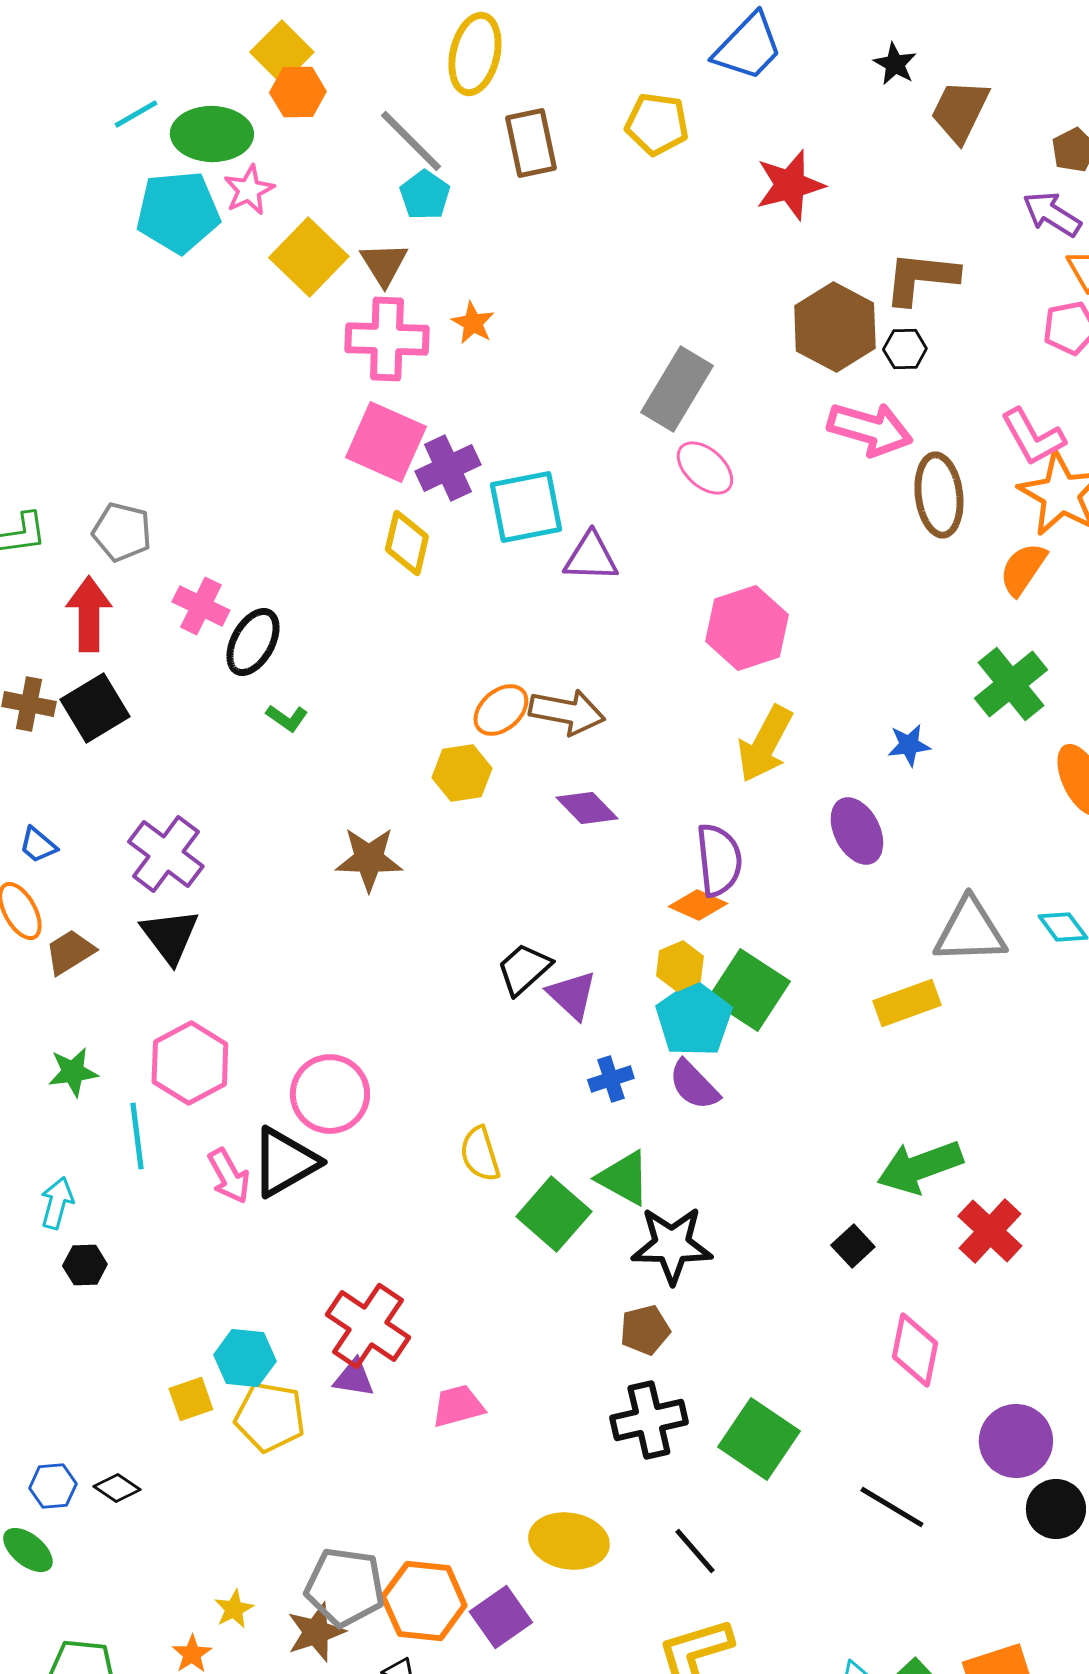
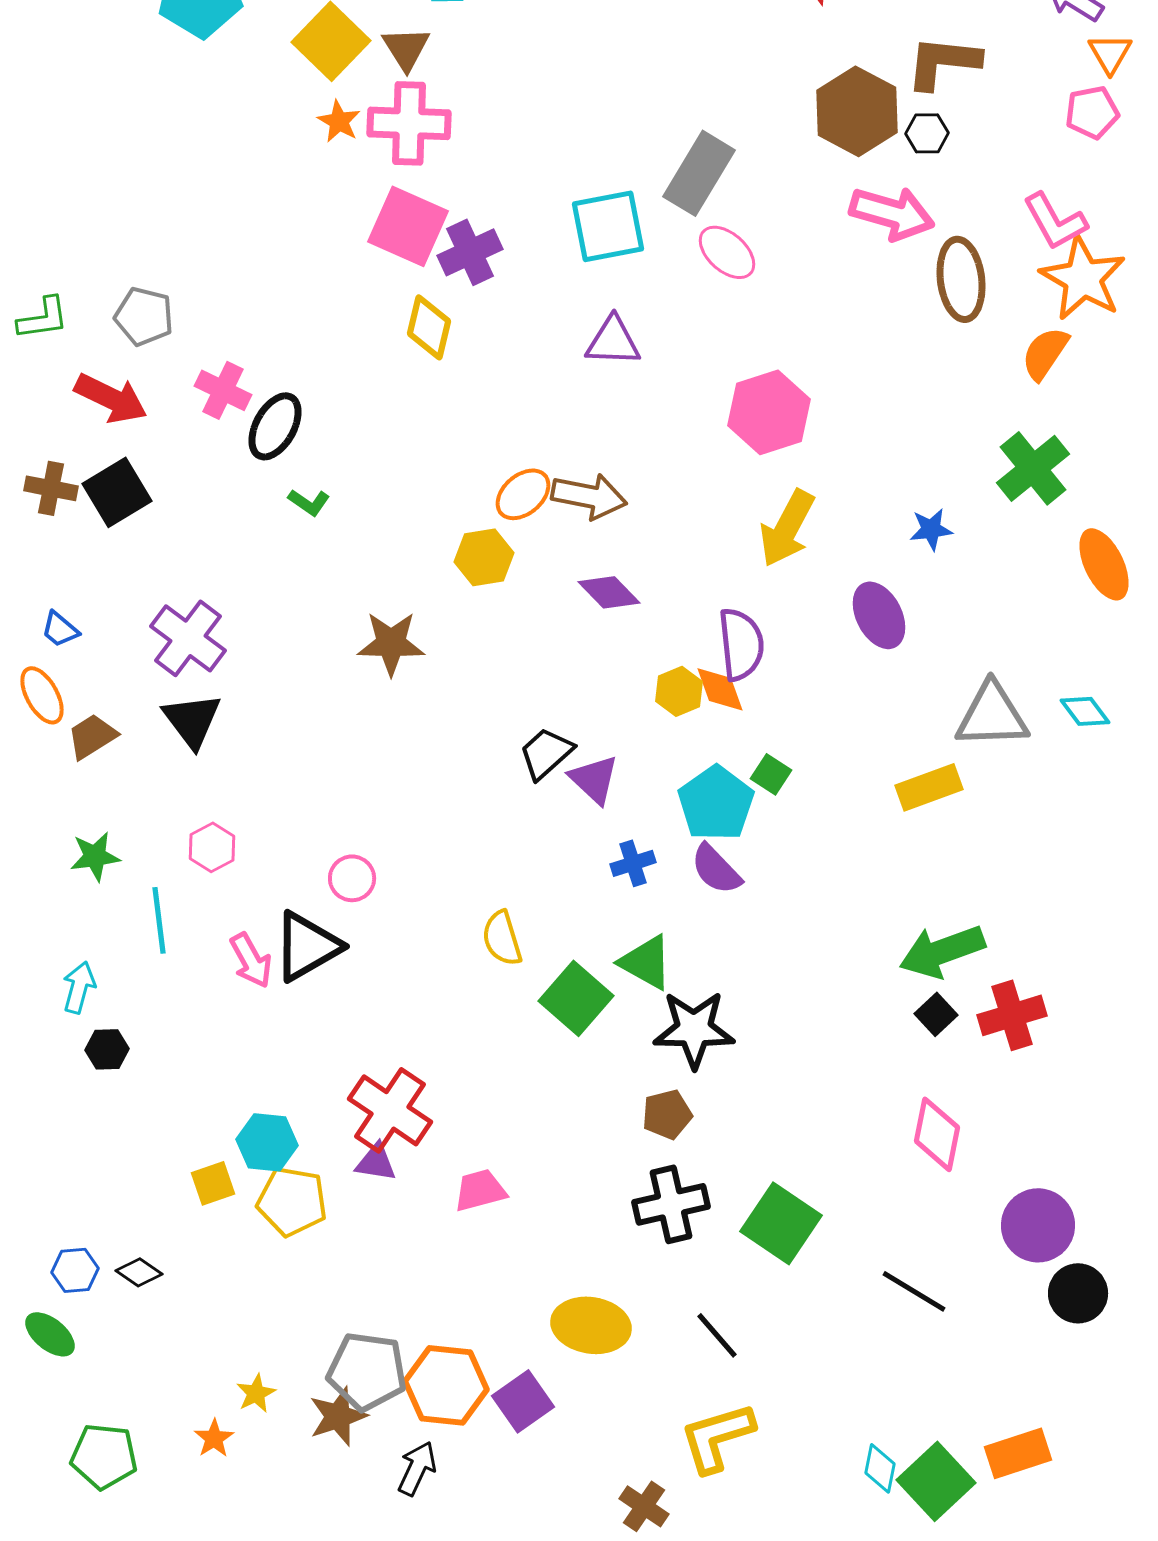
orange star: (473, 323) -> (339, 121), moved
cyan square: (526, 507) -> (608, 226), moved
red arrow: (89, 614) -> (111, 398), turned 116
orange diamond: (698, 905) -> (720, 689), turned 46
yellow hexagon: (680, 966) -> (679, 691), moved
green square: (749, 990) -> (771, 774), size x0.5
pink hexagon: (190, 1063) -> (212, 847), size x0.6
pink circle: (330, 1094) -> (352, 878), size x0.6
red cross: (990, 1231) -> (1012, 1015), turned 30
black square: (853, 1246) -> (936, 1014), moved

